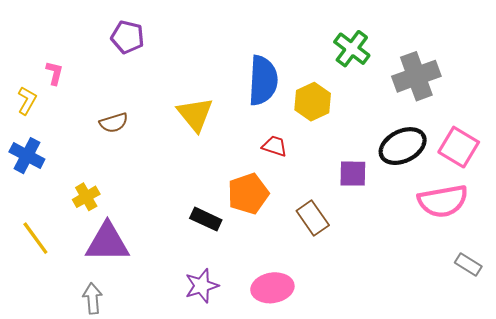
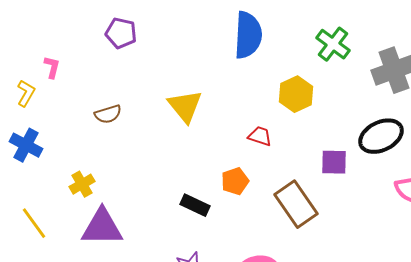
blue semicircle: (263, 80) -> (248, 35), moved
orange pentagon: (248, 194) -> (235, 181), size x0.7
brown rectangle: (313, 218) -> (296, 204), size x1.4

